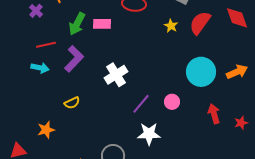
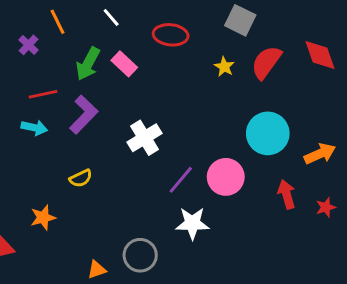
pink rectangle: (102, 24) -> (124, 64), turned 42
orange arrow: (237, 72) -> (320, 154), moved
pink circle: (172, 102) -> (226, 177), size x1.6

